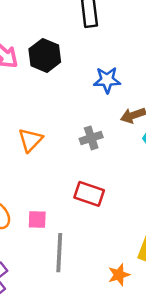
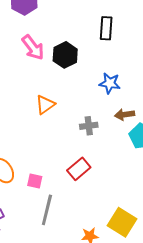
orange triangle: (30, 140) -> (45, 105), moved
red rectangle: (89, 194) -> (79, 169), turned -70

